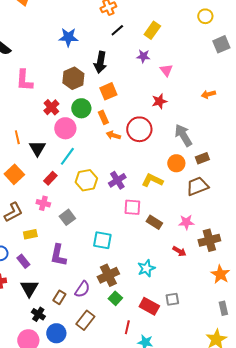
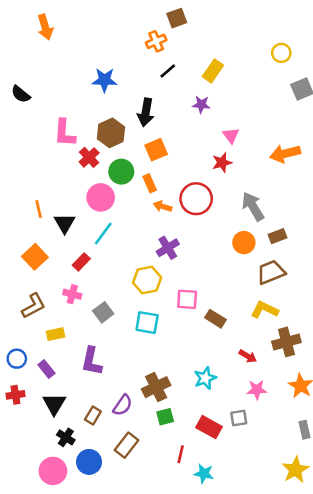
pink triangle: (166, 70) -> (231, 135), moved
pink L-shape: (24, 80) -> (65, 133), moved
orange arrow: (208, 94) -> (285, 154), size x1.6
red cross: (51, 107) -> (89, 157), moved
yellow hexagon: (86, 180) -> (147, 280), moved
purple cross: (117, 180) -> (168, 248), moved
yellow L-shape: (152, 180) -> (265, 310), moved
pink star: (186, 222) -> (257, 390), moved
cyan square: (102, 240) -> (147, 323), moved
green square: (115, 298) -> (165, 417), turned 32

